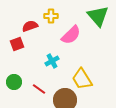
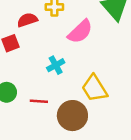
red line: (39, 89) -> (39, 101), turned -32

